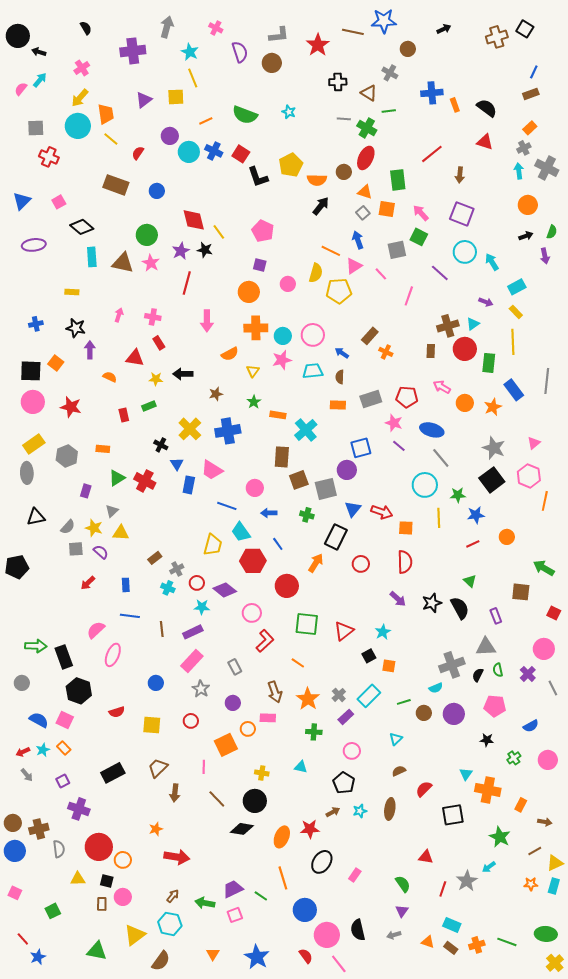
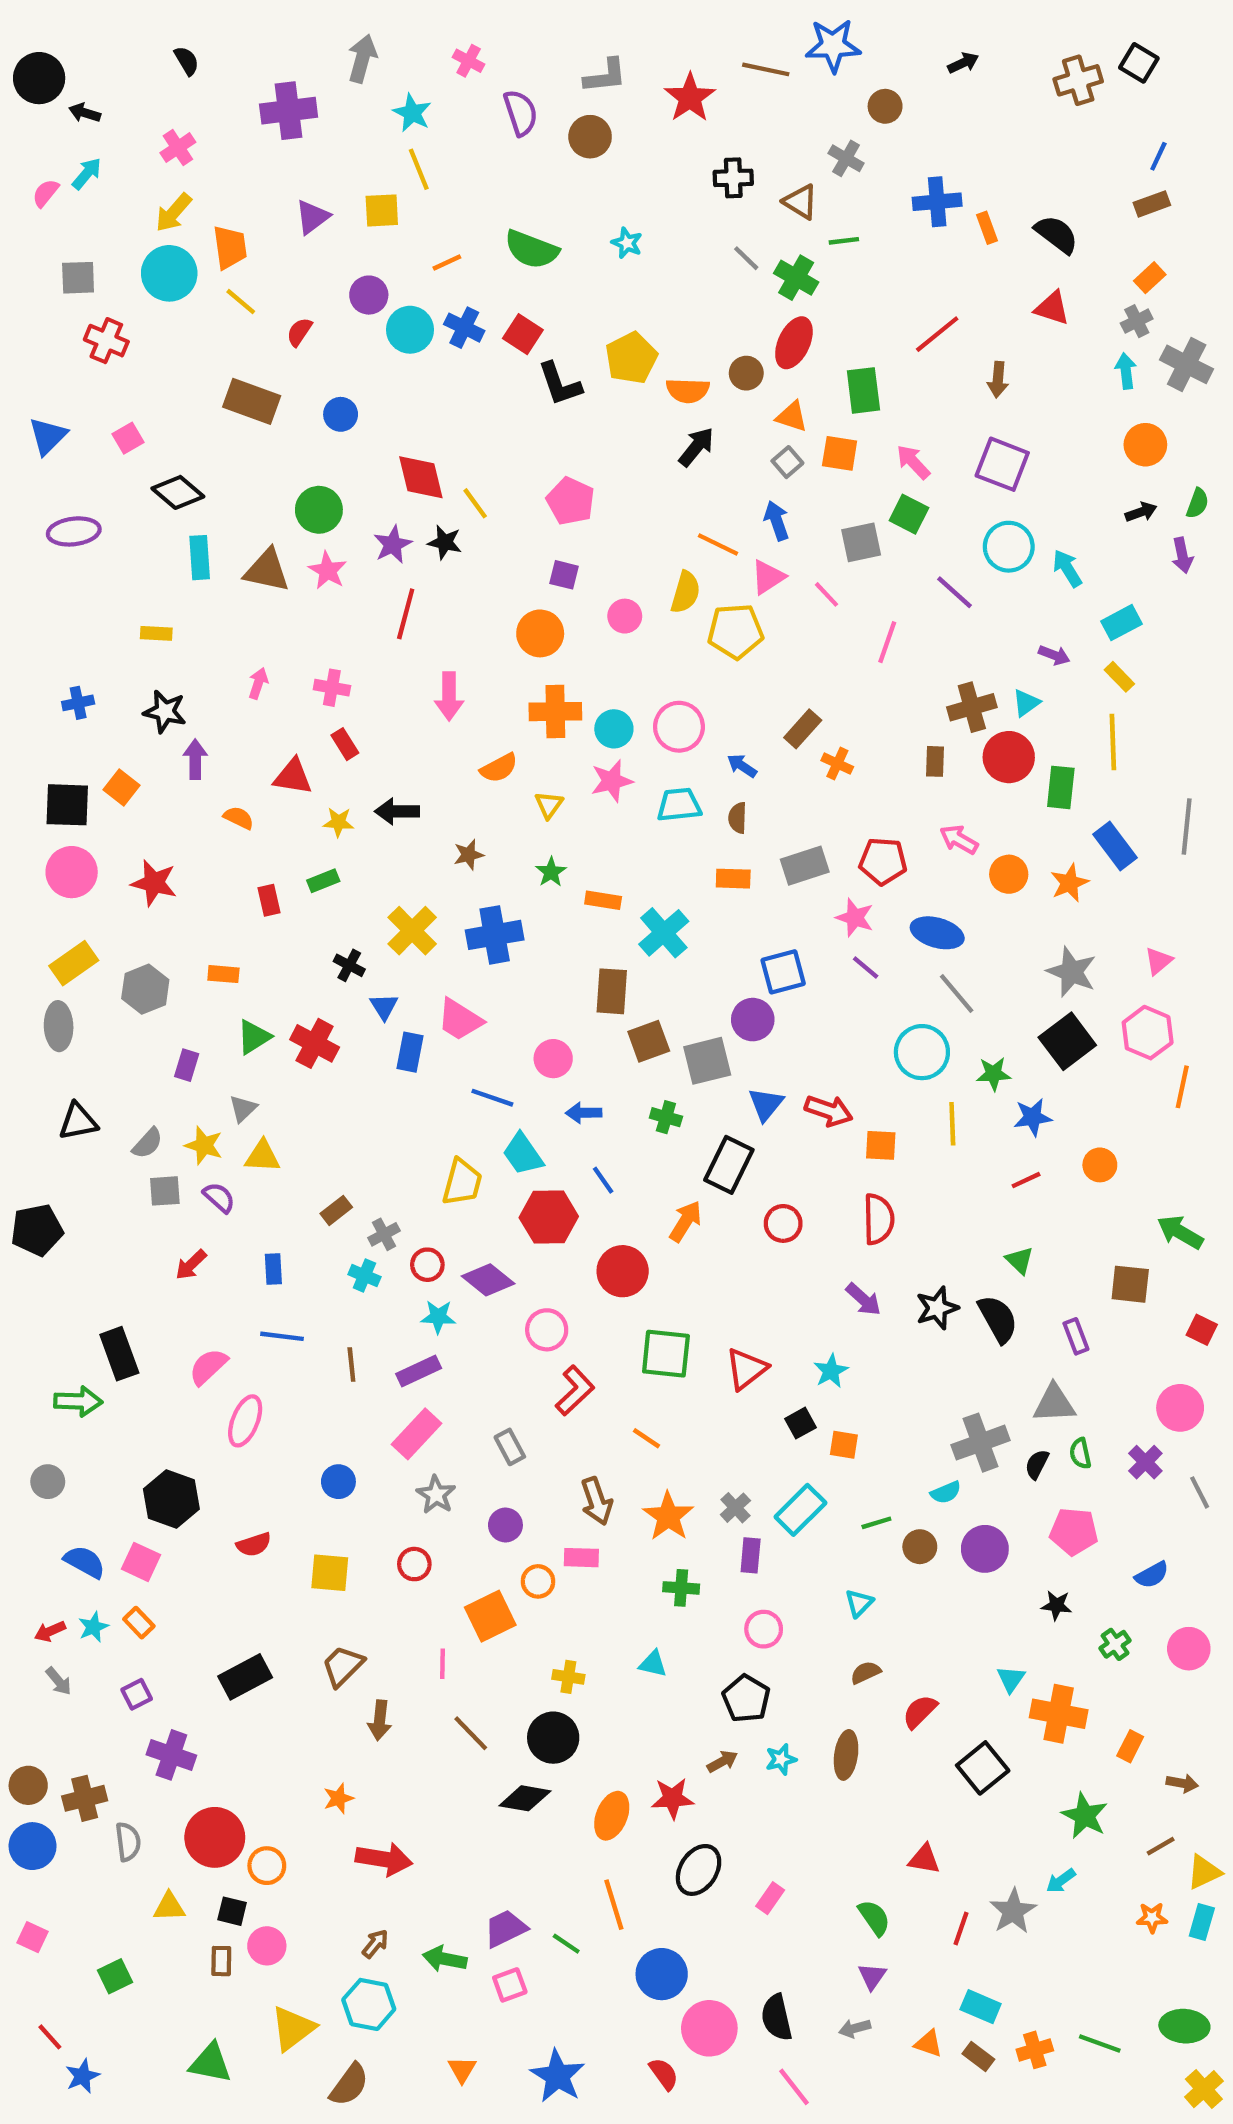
gray line: (344, 119) -> (746, 258), turned 40
black rectangle: (64, 657) -> (119, 1354), moved
purple rectangle: (346, 717) -> (751, 1555), turned -42
black square: (453, 815) -> (983, 1768), turned -30
pink line: (339, 964) -> (794, 2087), moved

